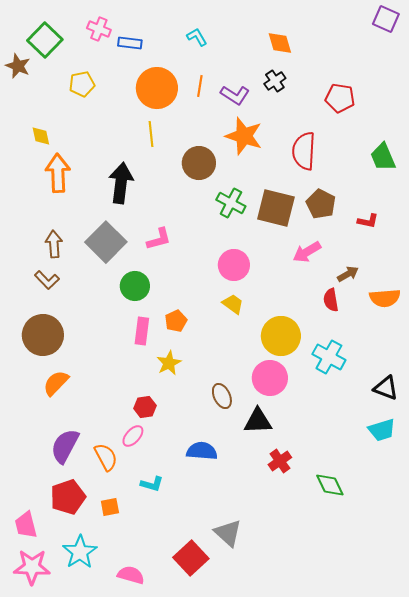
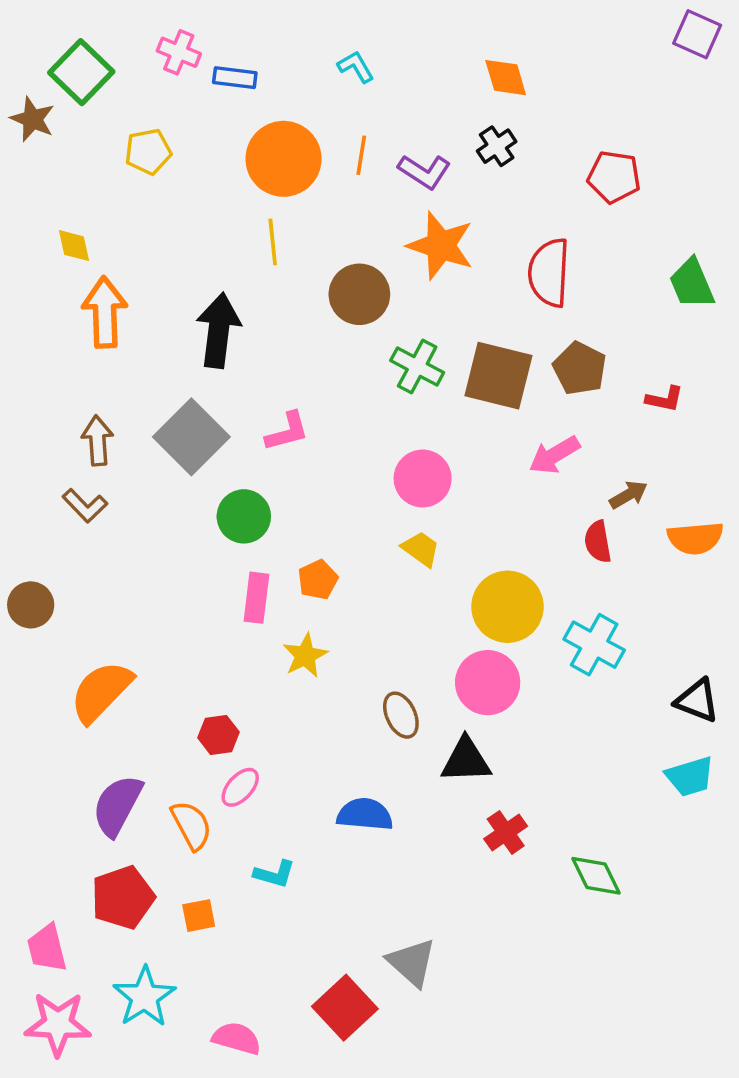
brown circle: (43, 335) -> (31, 605), moved, size x0.6
orange semicircle: (56, 383) -> (101, 692), size x1.4
red hexagon: (145, 407) -> (219, 735), moved

